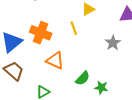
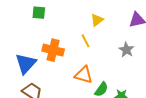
orange triangle: (55, 61) -> (84, 75), moved

